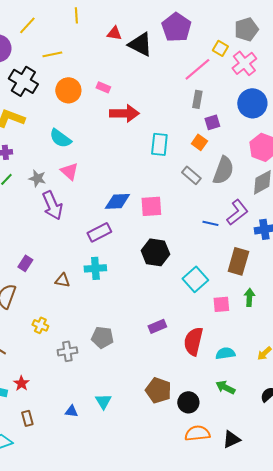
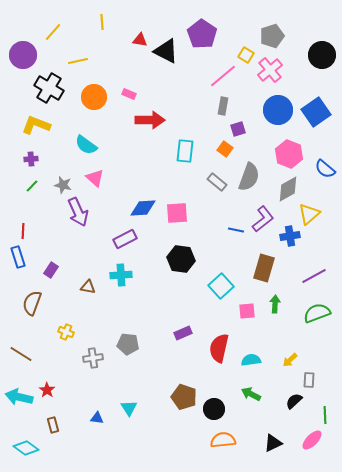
black triangle: (231, 439) -> (273, 443), moved

